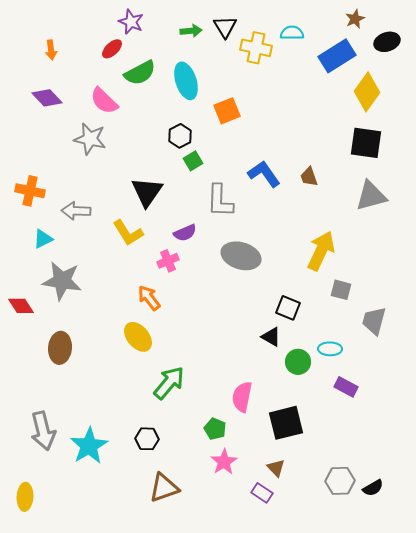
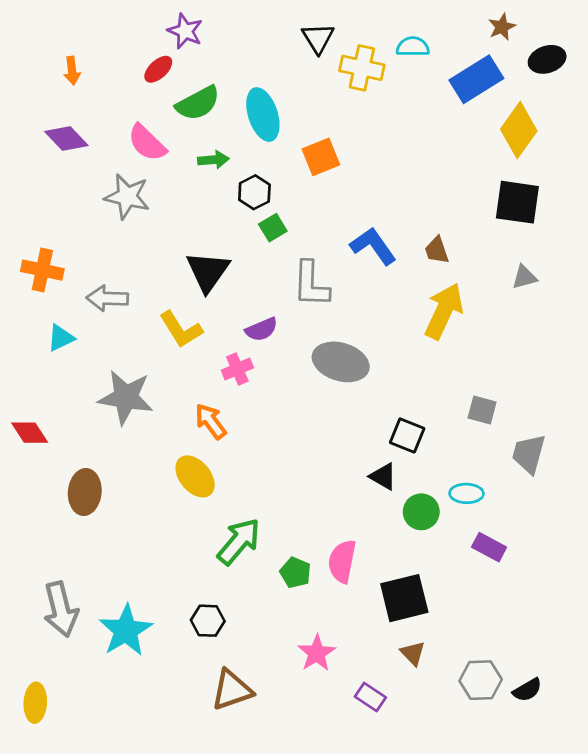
green arrow: (191, 31) -> (213, 160), moved
gray triangle: (371, 196) -> (524, 277), size x0.6
yellow arrow: (321, 251) -> (444, 311), moved
gray star: (62, 281) -> (126, 397), moved
green pentagon: (215, 429) -> (295, 573), moved
brown triangle: (276, 468) -> (413, 653), moved

